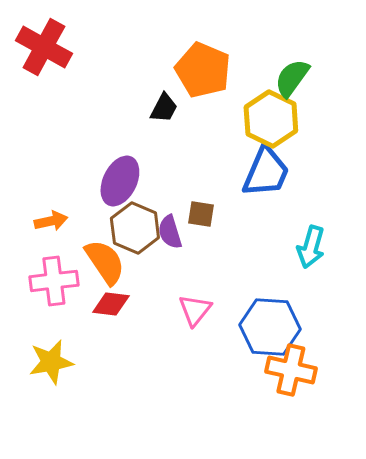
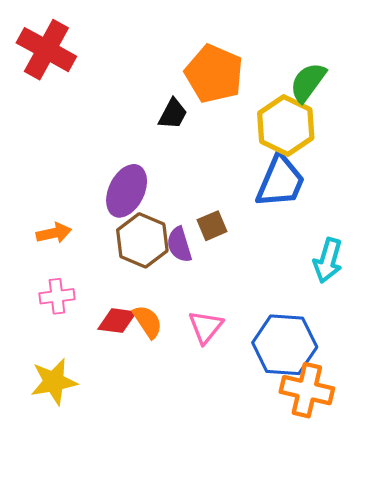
brown square: (201, 214) -> (212, 226), turned -32
orange semicircle: (105, 262) -> (148, 322), moved, size x0.7
pink cross: (54, 281) -> (57, 296), size x0.7

